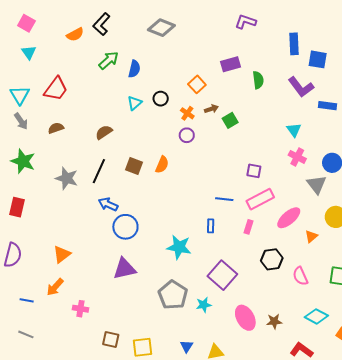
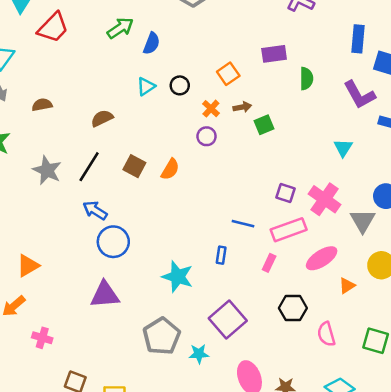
red trapezoid: (56, 89) -> (53, 28), moved
pink cross: (297, 157) -> (325, 199), moved, size x1.4

